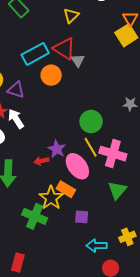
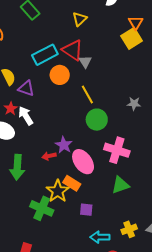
yellow line: (91, 147) -> (87, 95), moved
green triangle: (117, 190) -> (120, 185), turned 30

